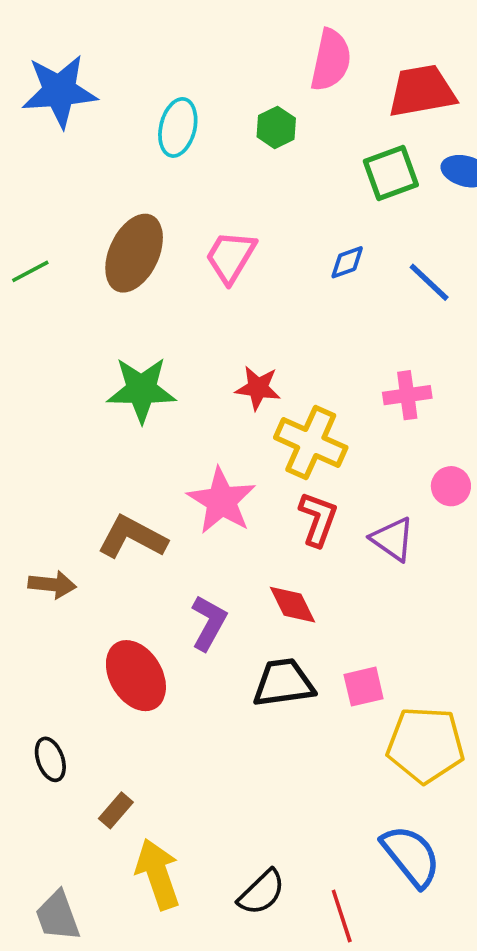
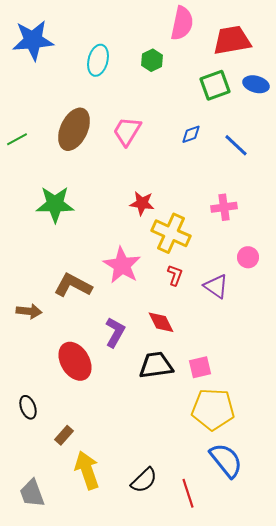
green star: (141, 390) -> (55, 204), moved
red L-shape: (318, 519) -> (175, 275), size x0.7
yellow pentagon: (425, 745) -> (213, 409), moved

